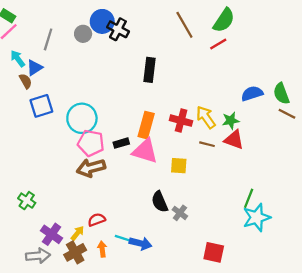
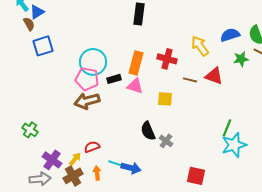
yellow arrow: (206, 117) -> (200, 46), moved
cyan circle: (82, 118) -> (93, 62), moved
green star: (231, 121) -> (241, 59), moved
pink triangle: (145, 151) -> (135, 86), size x0.7

